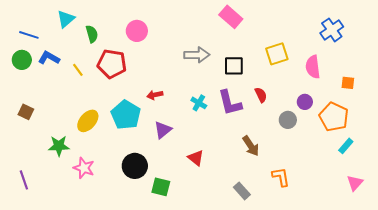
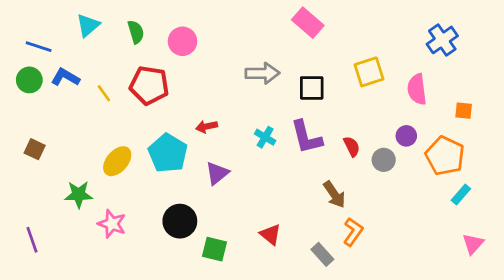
green semicircle: (92, 34) -> (136, 32), moved
red semicircle: (261, 95) -> (352, 147), moved
red triangle: (196, 158) -> (270, 234), moved
orange L-shape: (281, 177) -> (353, 232), moved, turned 45

